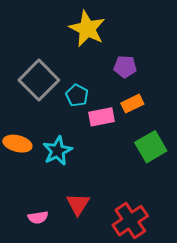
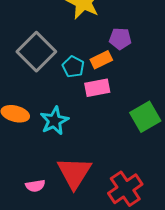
orange rectangle: (132, 104) -> (101, 60), moved
red triangle: (78, 204) -> (74, 173), size x1.5

